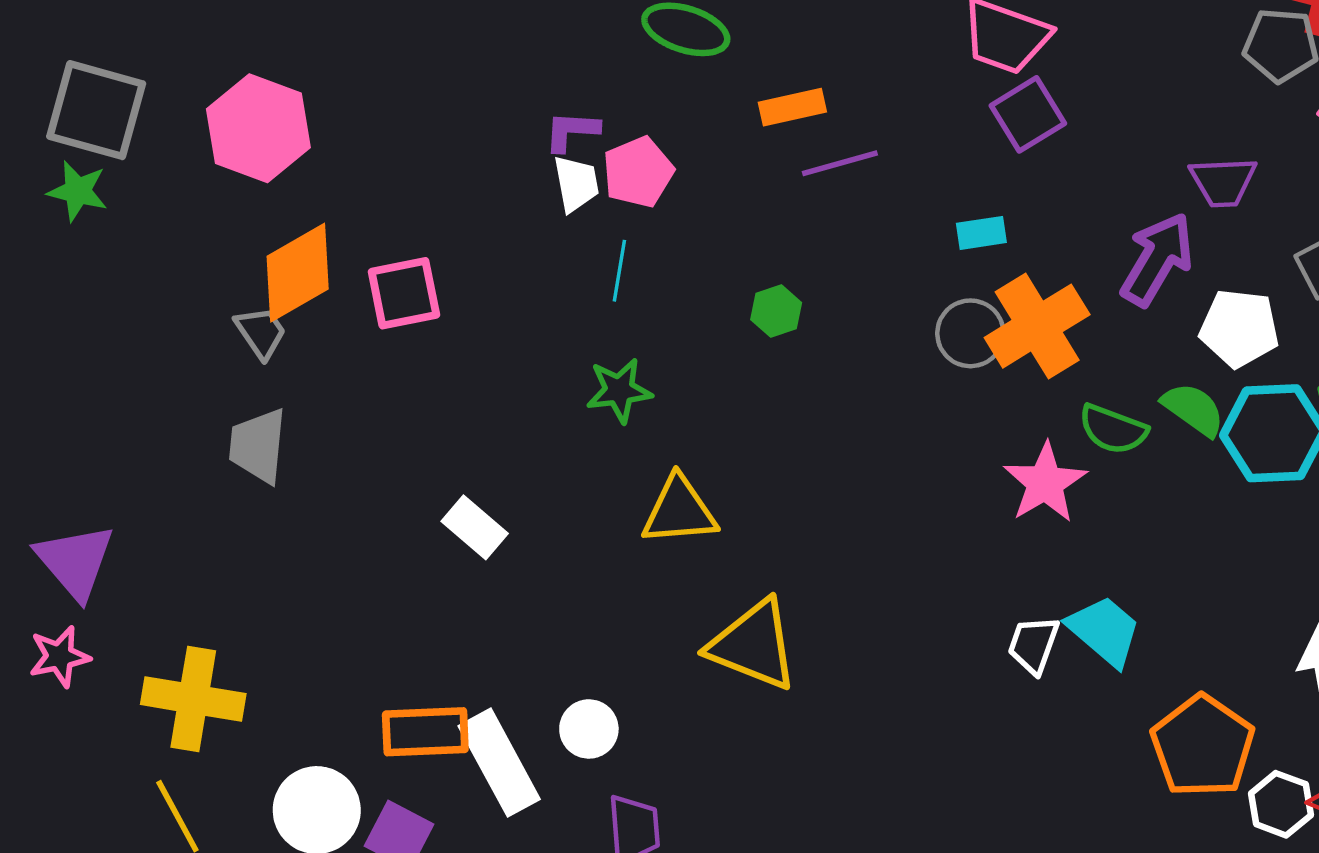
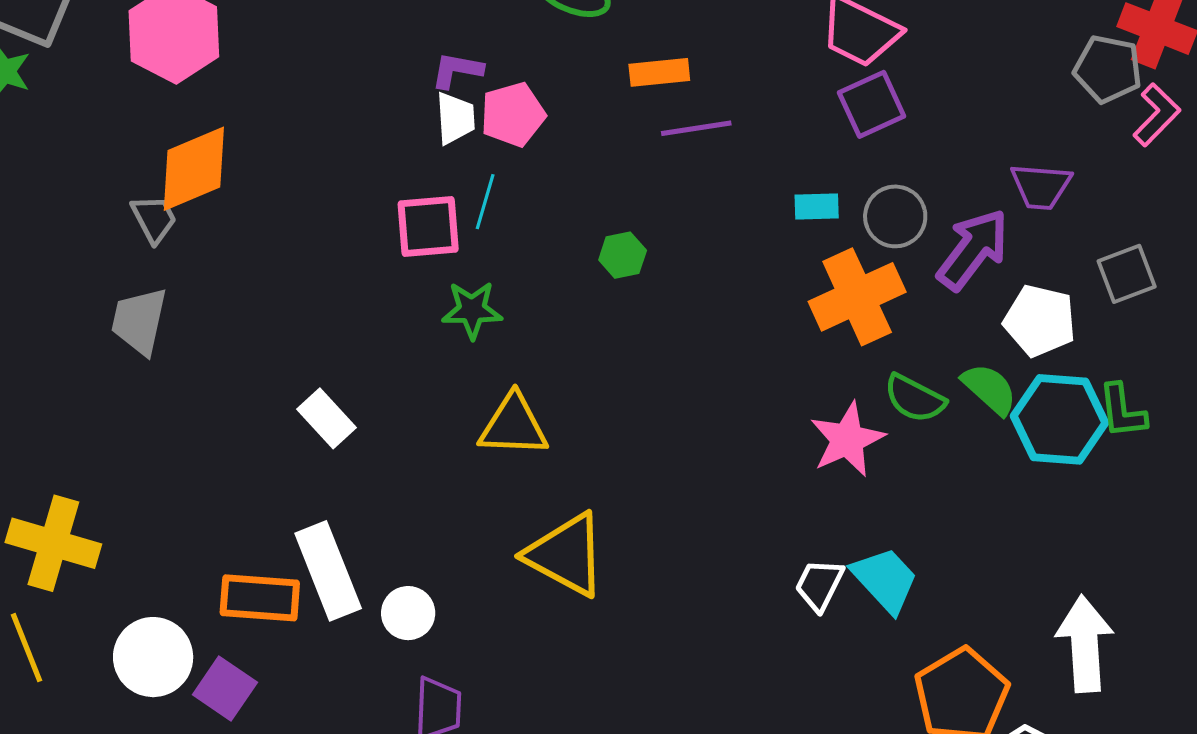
pink square: (404, 293) -> (428, 226), moved
gray circle: (970, 333) -> (895, 216), moved
white rectangle: (499, 763) -> (328, 571), moved

